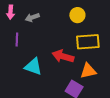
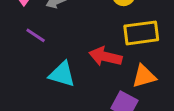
purple line: (17, 40) -> (36, 35), turned -56

